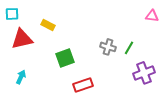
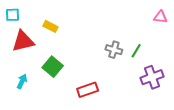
green square: (65, 58) -> (53, 67), moved, turned -30

